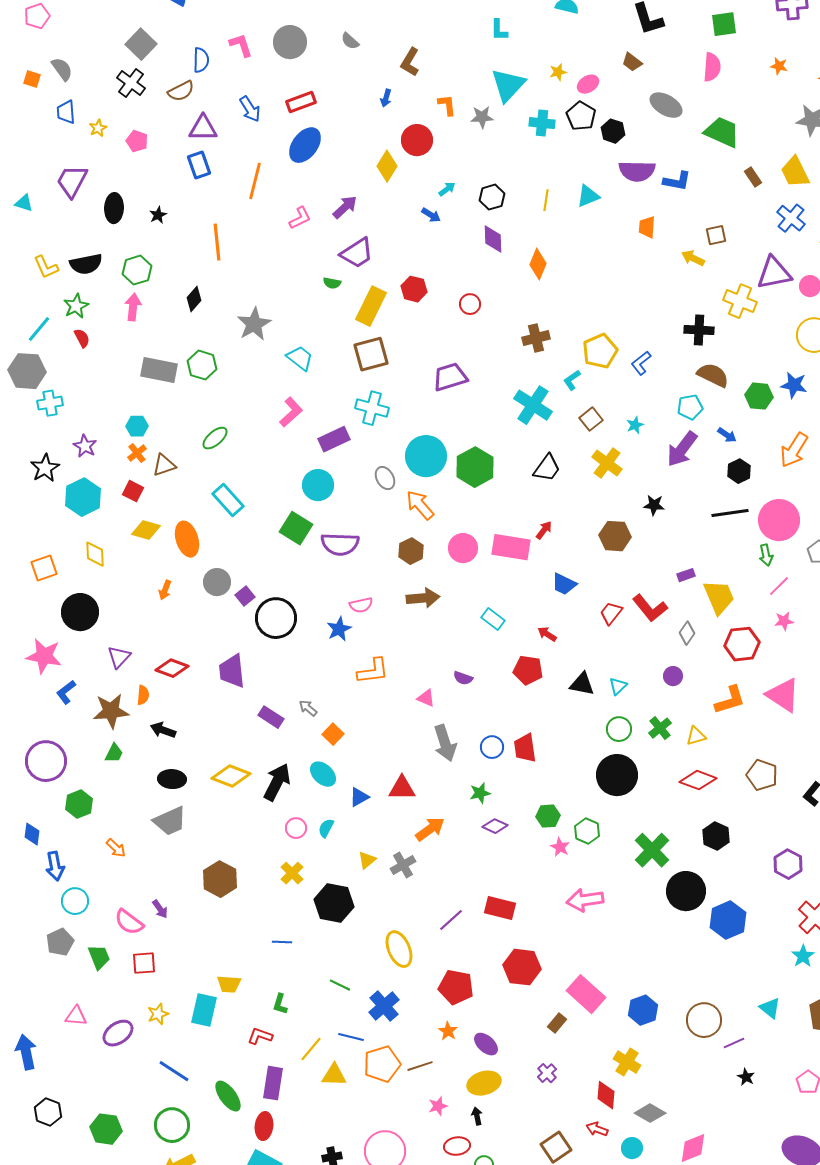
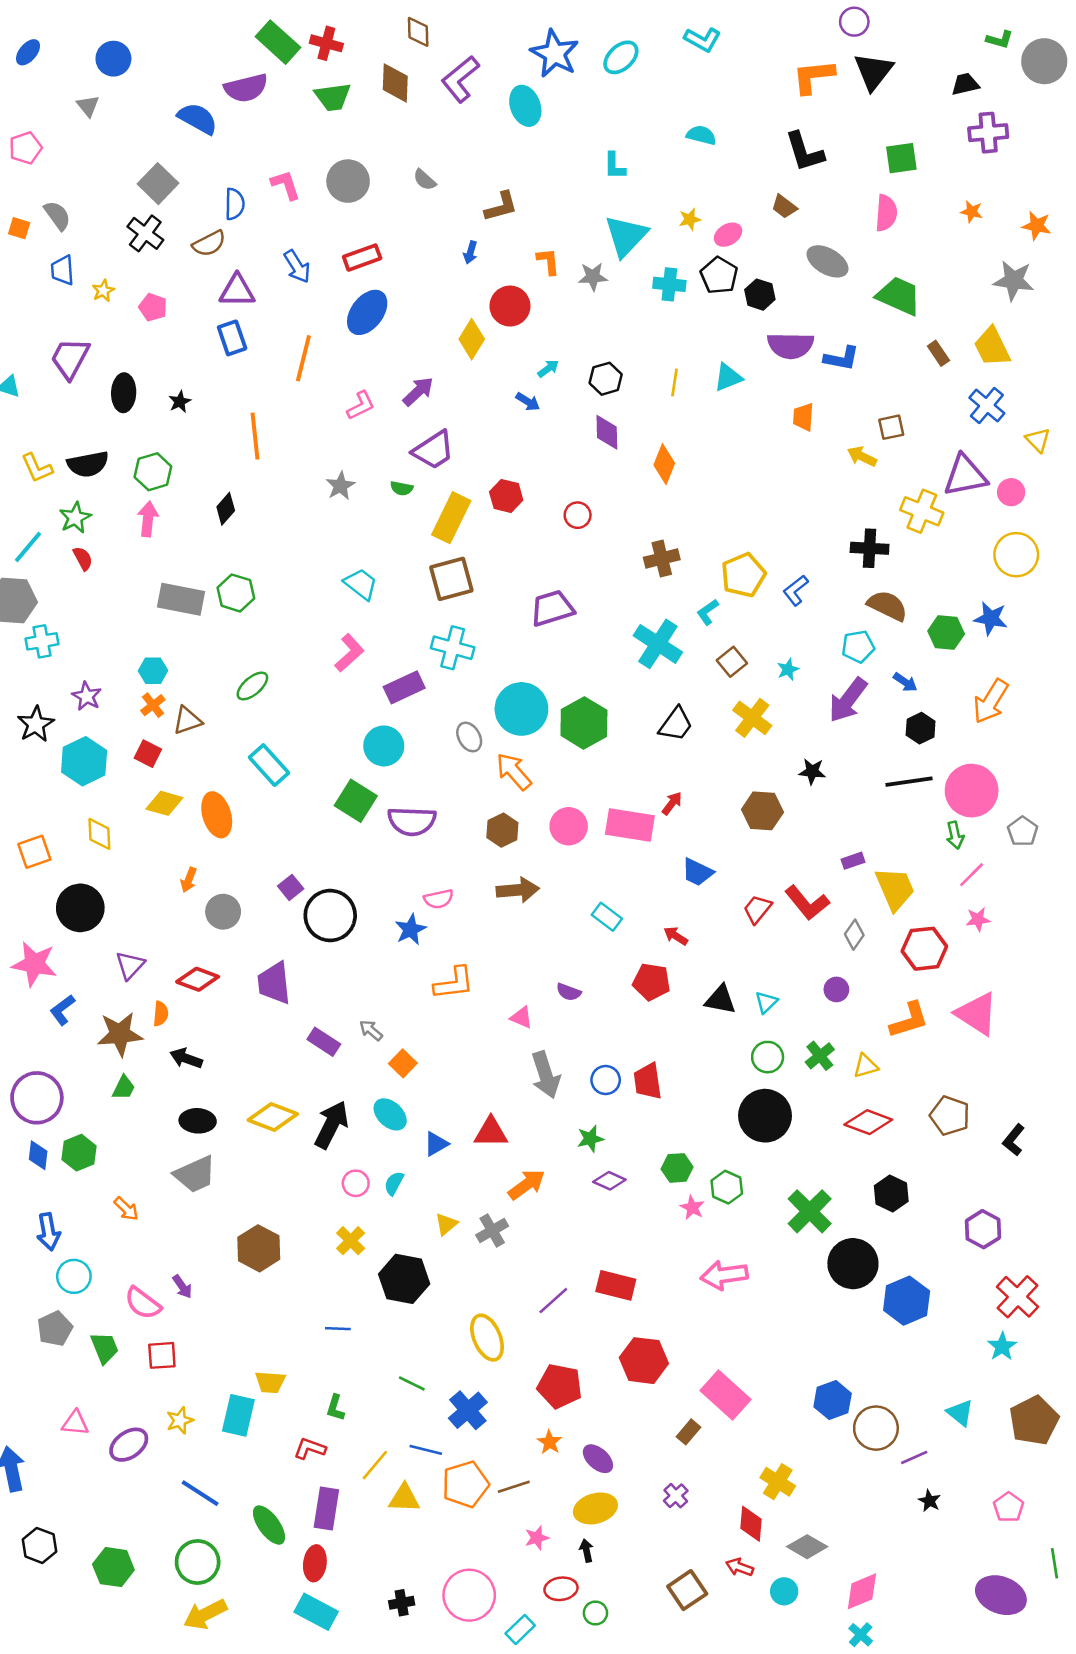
brown L-shape: (410, 62) -> (501, 207), turned -136
gray star: (254, 324) -> (340, 486), moved, size x0.7
gray circle: (217, 582) -> (223, 912), moved
blue diamond: (32, 834) -> (38, 1155), moved
blue hexagon: (643, 1010) -> (833, 1400), moved

